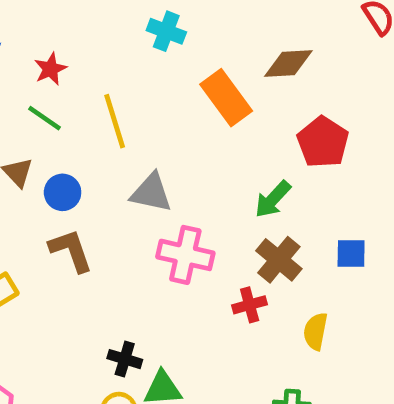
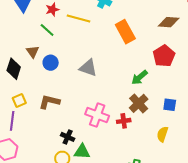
brown diamond: (288, 63) -> (169, 22), moved
yellow line: (115, 121) -> (78, 18), moved, turned -65
brown L-shape: (71, 251) -> (49, 102), moved, turned -65
pink cross: (185, 255) -> (97, 115), moved
yellow semicircle: (315, 331) -> (162, 134), moved

